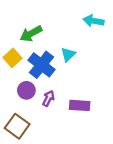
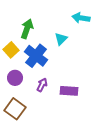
green arrow: (31, 34) -> (27, 29), turned 138
cyan triangle: (68, 54) -> (61, 39), moved
purple circle: (26, 90) -> (15, 78), moved

